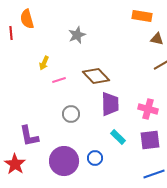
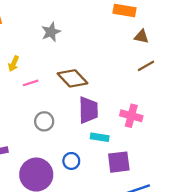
cyan rectangle: (118, 137) -> (100, 137), moved, turned -35
purple square: (150, 140) -> (119, 162), moved
blue circle: (95, 158) -> (71, 161), moved

